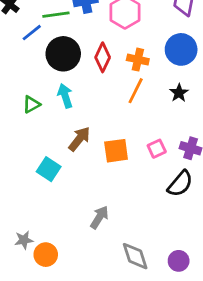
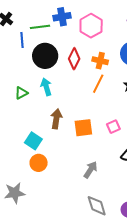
blue line: (32, 33) -> (22, 40), turned -56
brown arrow: (79, 139) -> (56, 119), turned -30
gray arrow: (99, 217) -> (91, 170), moved
gray star: (24, 240) -> (15, 193), size x1.5
orange circle: (46, 255) -> (39, 163), moved

